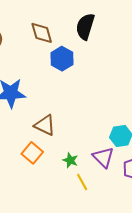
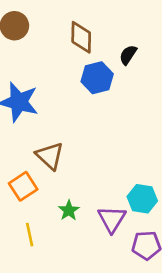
black semicircle: (85, 27) -> (128, 55), moved, size x0.6
yellow line: (82, 182) -> (30, 235), moved

